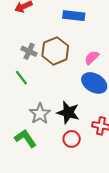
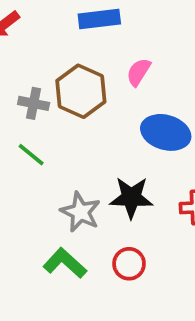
pink semicircle: (92, 58) -> (139, 72), moved
red circle: (72, 139) -> (129, 264), moved

